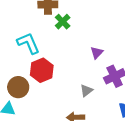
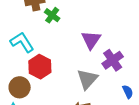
purple triangle: (97, 53) -> (91, 40), size x1.5
gray triangle: (86, 91) -> (87, 79), size x1.6

